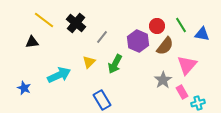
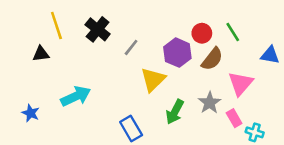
yellow line: (44, 20) -> (56, 26), turned 35
blue triangle: (202, 34) -> (270, 55), moved
yellow triangle: (89, 62) -> (153, 80), moved, size x1.5
green arrow: (115, 64) -> (175, 112), moved
cyan cross: (198, 103) -> (255, 132), turned 32

